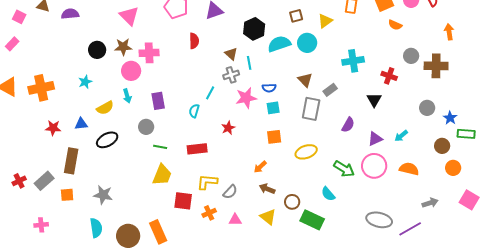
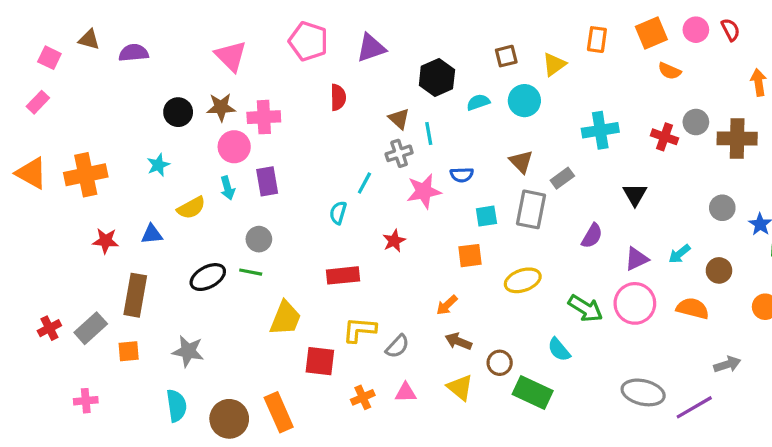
cyan semicircle: (279, 44) -> (478, 102), size x0.6
red cross: (389, 76) -> (665, 137), moved
purple rectangle: (158, 101) -> (267, 181), moved
cyan square: (273, 108) -> (486, 216), moved
black ellipse: (107, 140) -> (208, 277), moved
brown circle: (442, 146) -> (719, 270), moved
green line: (160, 147) -> (251, 272), moved
orange cross: (209, 213) -> (363, 397), moved

